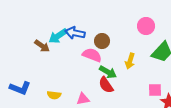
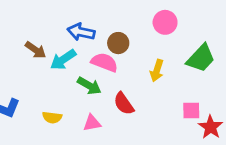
pink circle: (146, 26) -> (165, 22), moved
cyan arrow: (58, 36) -> (63, 60), moved
green arrow: (108, 72) -> (89, 86), moved

